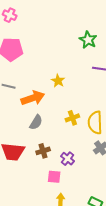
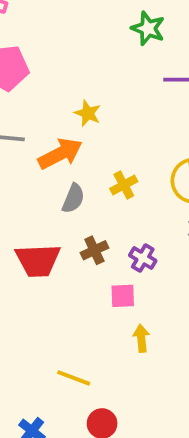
yellow star: (58, 81) -> (88, 113), moved
yellow cross: (72, 118) -> (124, 185), moved

